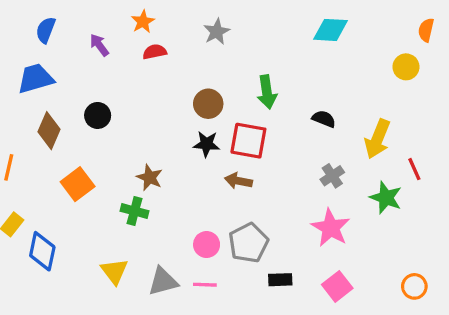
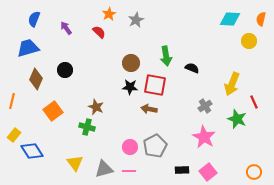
orange star: (143, 22) -> (109, 14), moved
cyan diamond: (331, 30) -> (230, 19), moved
red semicircle: (155, 52) -> (99, 32), turned 56
black semicircle: (324, 119) -> (192, 68), moved
blue diamond: (42, 251) -> (32, 151), turned -45
black rectangle: (280, 280) -> (182, 170), moved

